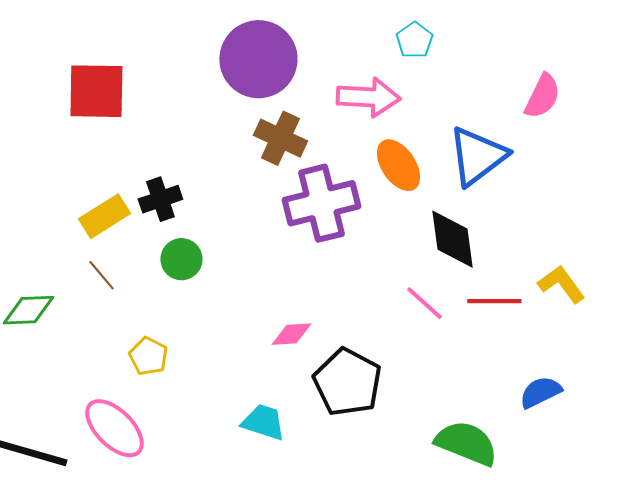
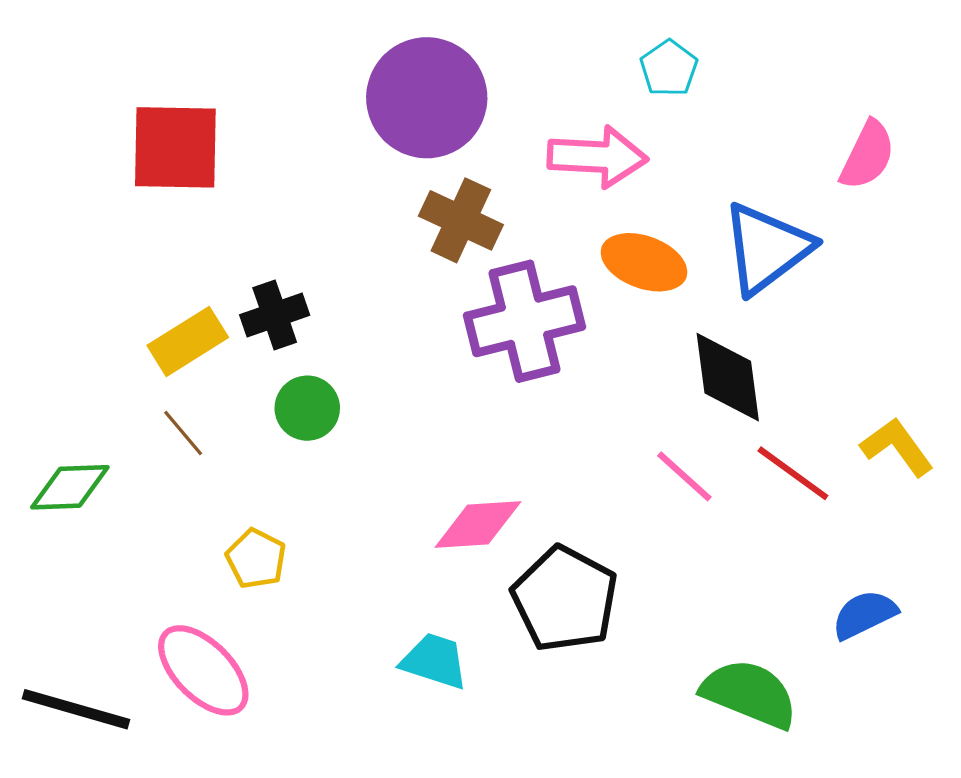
orange ellipse: (398, 165) -> (644, 262), turned -36
red line: (494, 301) -> (793, 473), turned 36
pink diamond: (291, 334) -> (478, 525), size x1.4

